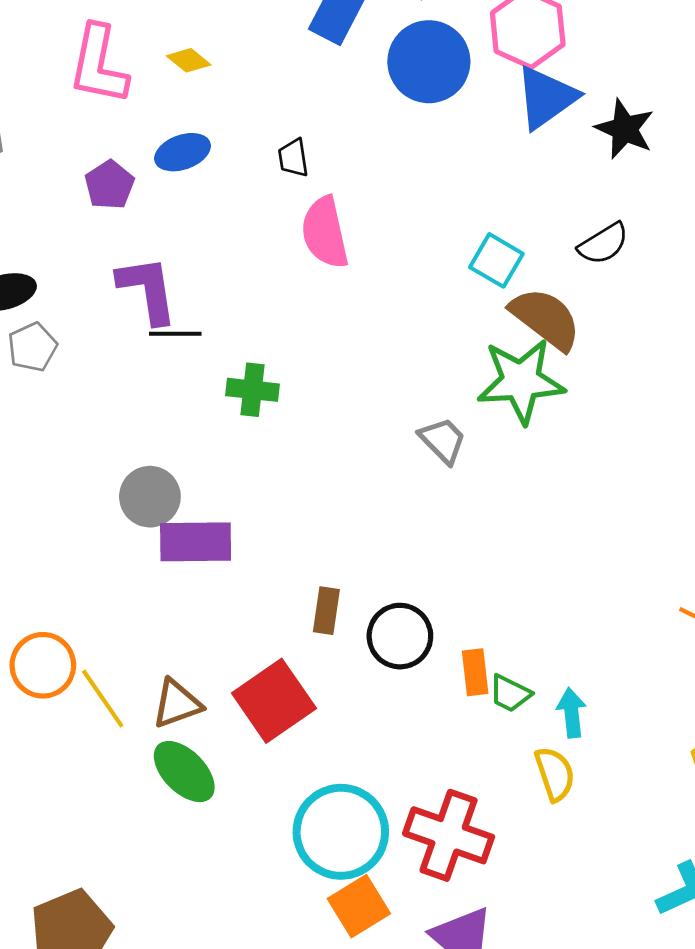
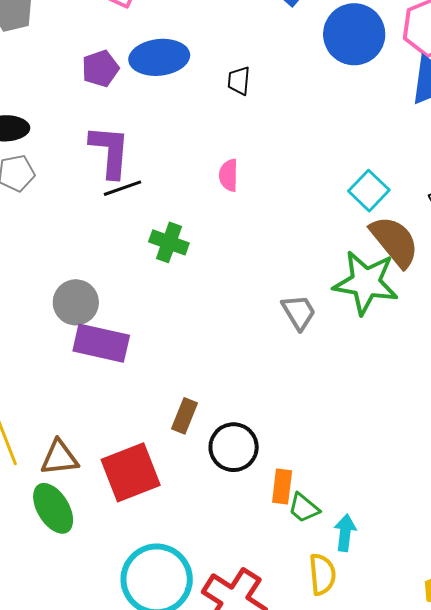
blue ellipse: (183, 152) -> (159, 57), size x1.4
pink semicircle: (325, 232) -> (229, 175), moved, size x0.6
black line: (175, 334) -> (122, 188), turned -33

